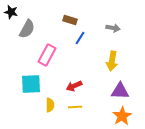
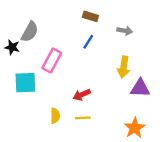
black star: (11, 12) -> (12, 47), moved
brown rectangle: (70, 20) -> (90, 16), moved
cyan square: (31, 84) -> (25, 83), moved
purple triangle: (120, 91) -> (140, 88), moved

